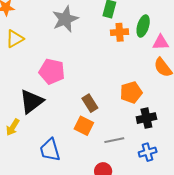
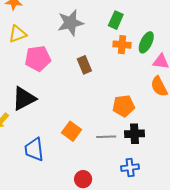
pink pentagon: (52, 71) -> (38, 58), moved, turned -30
brown rectangle: (90, 103) -> (84, 65), moved
gray line: (114, 140) -> (106, 137), moved

